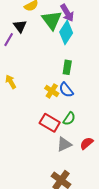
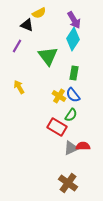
green triangle: (52, 20) -> (48, 56), moved
black triangle: (20, 26) -> (27, 25), moved, turned -32
green semicircle: (69, 119) -> (71, 115), moved
red semicircle: (87, 143) -> (83, 146), moved, turned 40

